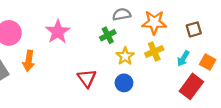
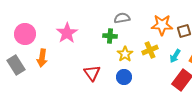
orange star: (154, 22) -> (162, 25), moved
green cross: (108, 35) -> (110, 36), turned 32

